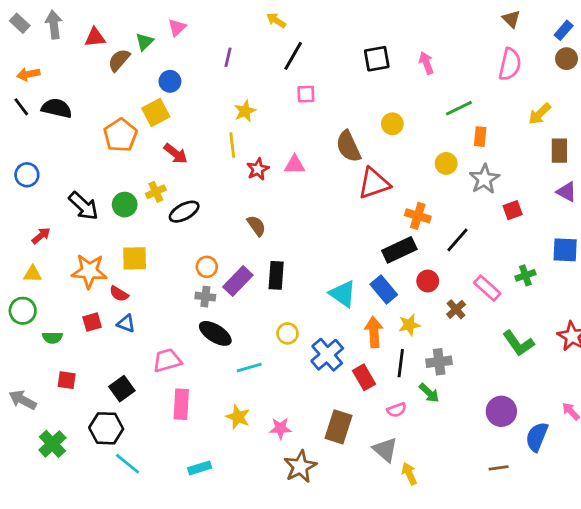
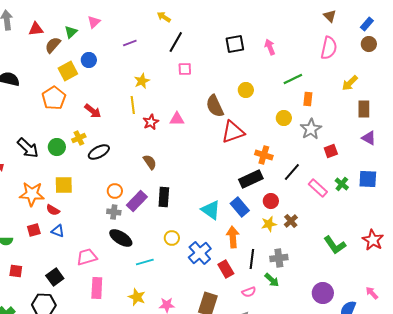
purple line: (228, 57) -> (130, 43), turned 56
yellow square: (156, 112) -> (68, 71), moved
green cross: (525, 275) -> (342, 184), moved, turned -32
pink rectangle: (487, 288) -> (318, 188), moved
yellow star: (409, 325) -> (269, 224), moved

